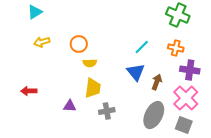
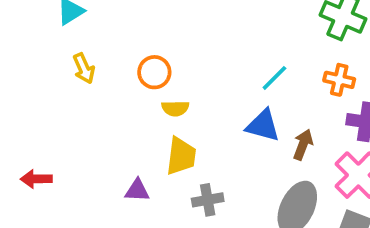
yellow arrow: (42, 42) -> (84, 68), turned -98
blue triangle: (136, 72) -> (263, 126), turned -36
red arrow: (29, 91) -> (36, 179), moved

